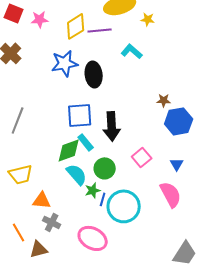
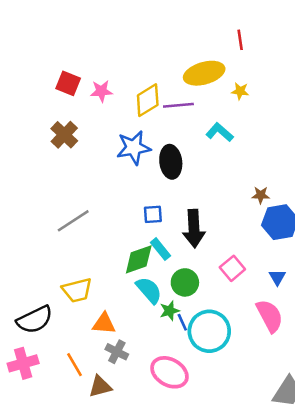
blue square: (80, 115) -> (153, 214), size x0.6
gray line: (18, 120) -> (73, 221), turned 36
blue line: (103, 199) -> (182, 322), turned -40

